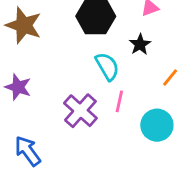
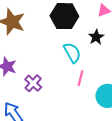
purple cross: (80, 111) -> (33, 83), moved, size x0.7

